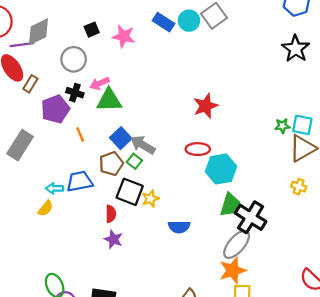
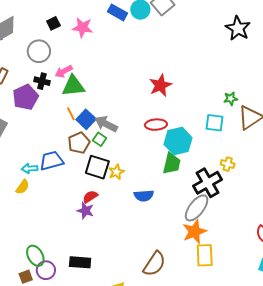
cyan square: (302, 125) -> (214, 123), moved
orange line: (80, 134) -> (71, 114), moved
yellow cross: (299, 187) -> (228, 164), moved
green trapezoid: (230, 205) -> (172, 163), moved
red semicircle: (111, 214) -> (90, 197), moved, turned -119
black cross: (251, 217) -> (207, 183), turned 32

